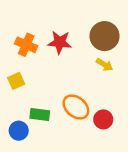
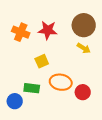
yellow square: (16, 81) -> (42, 61), moved
orange ellipse: (76, 107) -> (61, 82), turned -30

